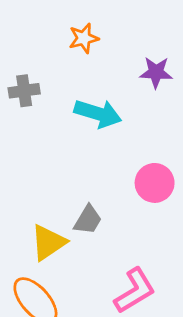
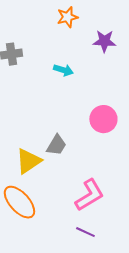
orange star: (84, 38) -> (67, 17), moved
cyan arrow: (98, 113) -> (63, 70), size x0.6

